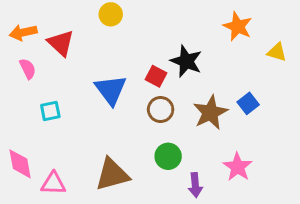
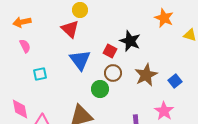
red triangle: (61, 43) -> (70, 29), moved
blue square: (248, 103) -> (175, 81), moved
green circle: (168, 156) -> (100, 89), moved

